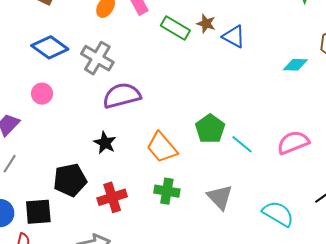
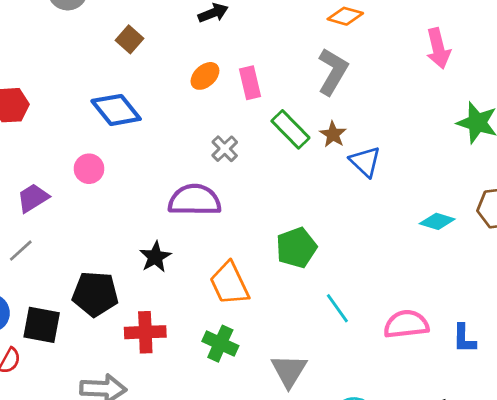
gray cross: (97, 58) -> (225, 149), moved, size x0.6
green pentagon: (210, 129) -> (296, 248), moved

